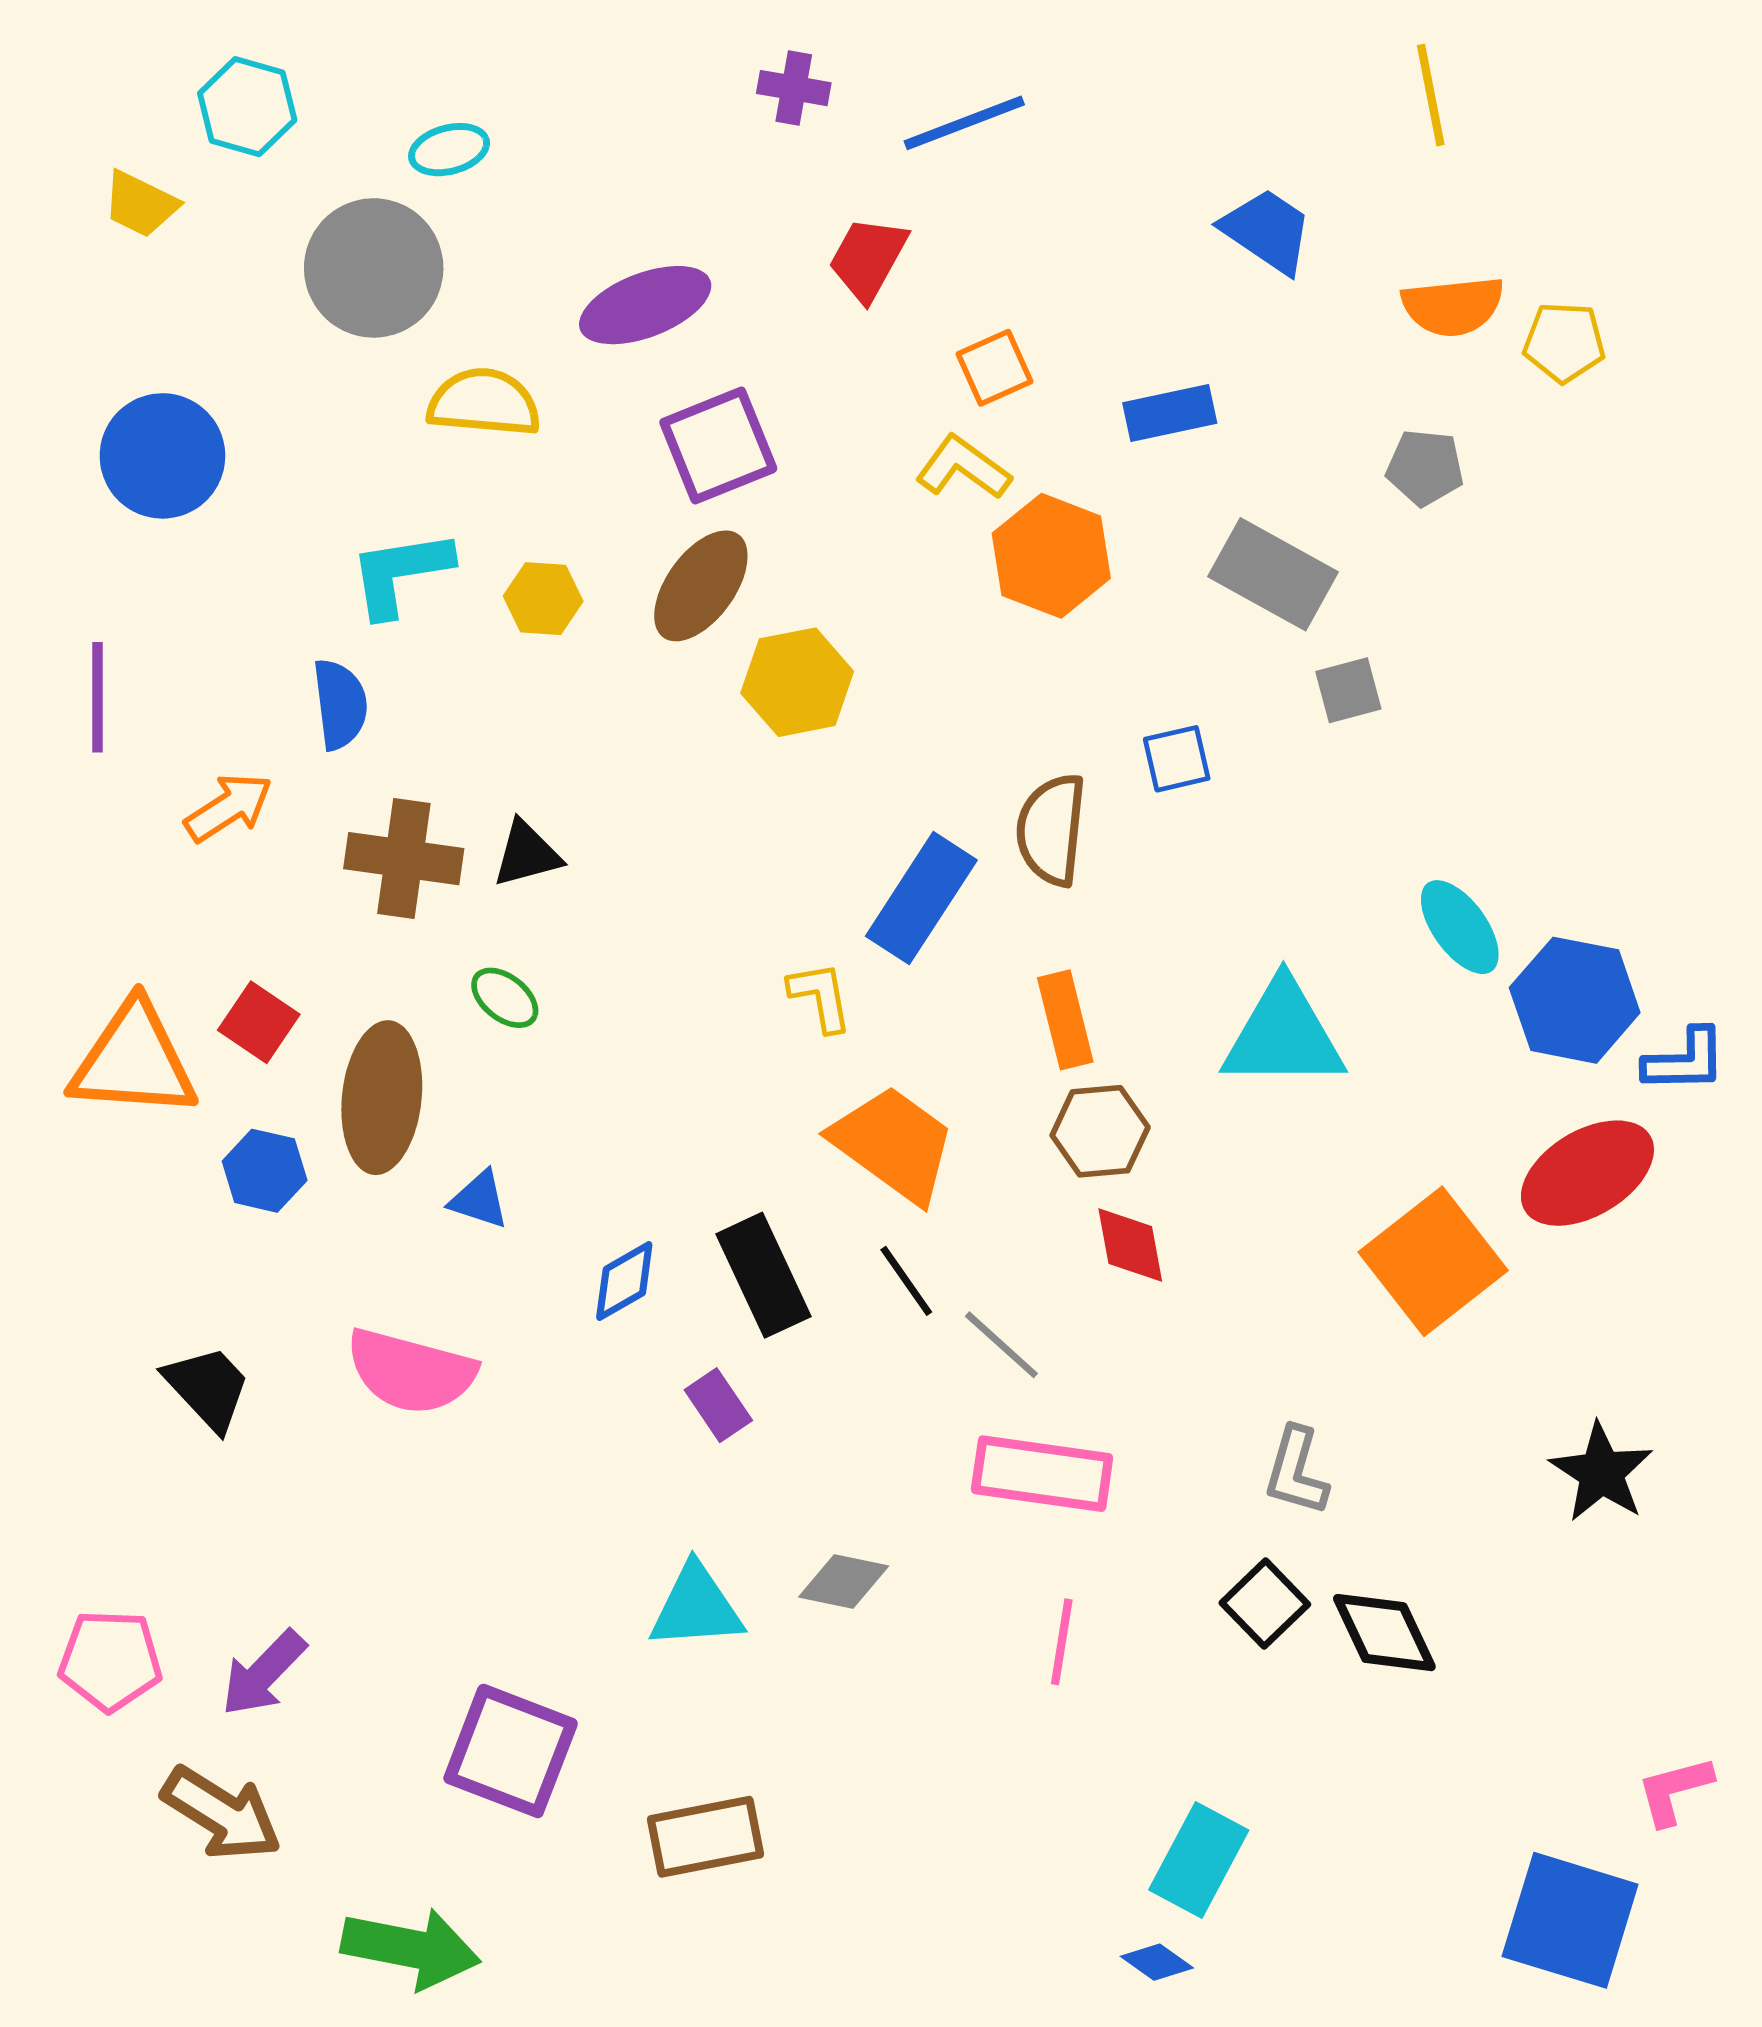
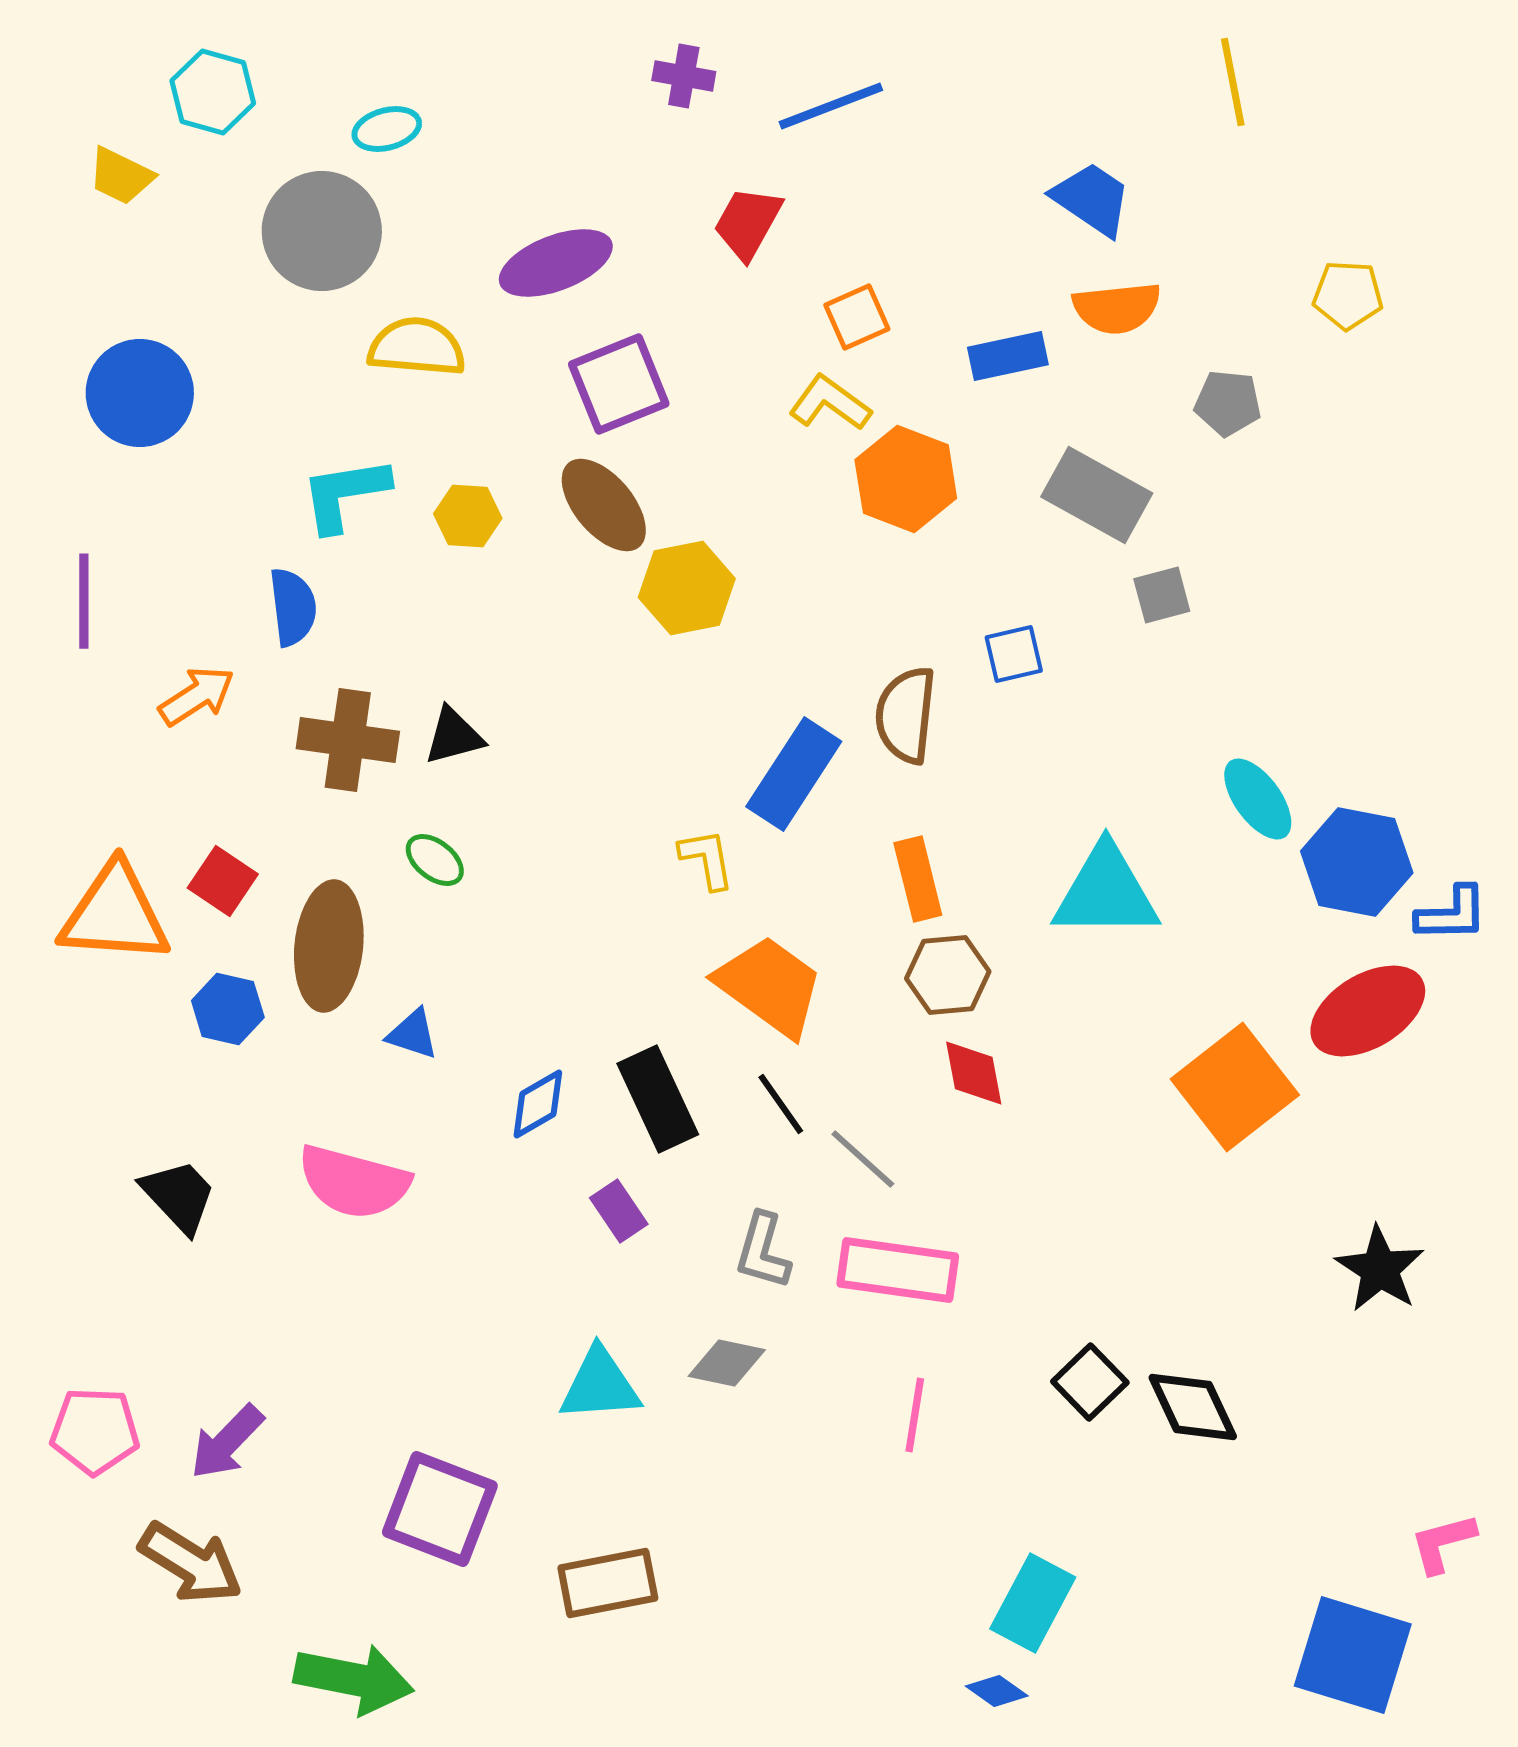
orange semicircle: (1453, 306) -> (1117, 308), moved
brown ellipse: (701, 586) -> (604, 505), turned -76
gray L-shape: (1296, 1471) -> (763, 1251), moved

